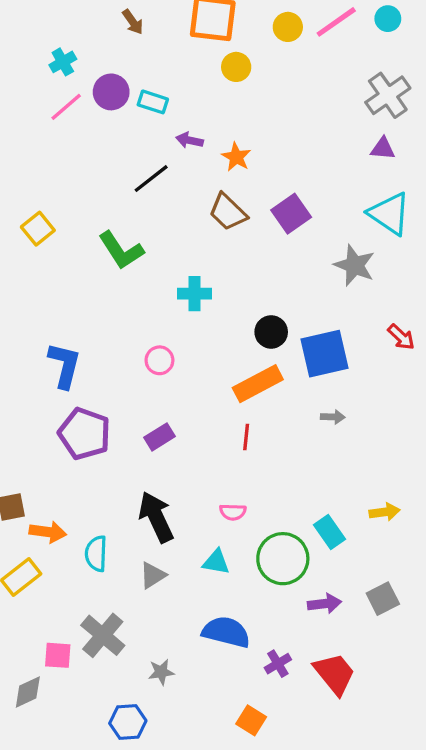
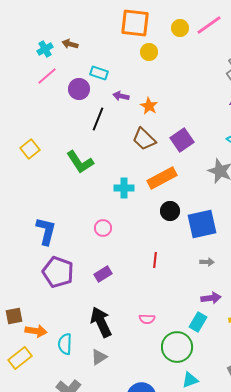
brown arrow: (133, 22) -> (70, 44), moved, turned 140
purple circle: (111, 92) -> (79, 89), moved
black line: (151, 179) -> (98, 119), turned -30
orange rectangle: (258, 384) -> (162, 178), moved
red line: (246, 437) -> (155, 260), moved
cyan rectangle: (329, 532) -> (198, 322), moved, turned 66
cyan triangle: (216, 562) -> (190, 380), moved, turned -30
purple arrow: (324, 604) -> (211, 298), moved

